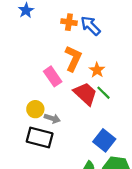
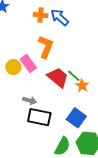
orange star: (97, 70) -> (82, 86), moved
yellow circle: (35, 109) -> (13, 67), moved
black rectangle: (40, 138) -> (39, 117), moved

